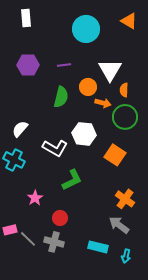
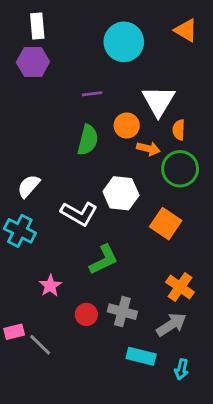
purple hexagon: (28, 65) -> (33, 62), moved
gray arrow: (119, 225) -> (171, 325), turned 110
gray cross: (54, 242) -> (122, 312), moved

